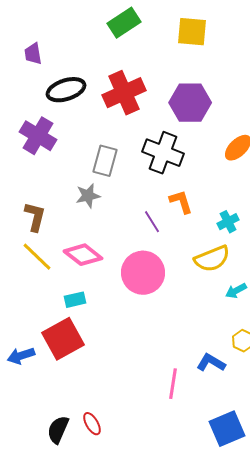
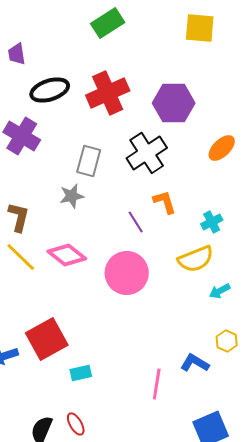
yellow square: (192, 32) -> (200, 28), moved
black cross: (163, 153) -> (147, 153), turned 36
cyan rectangle: (75, 300) -> (81, 373), moved

